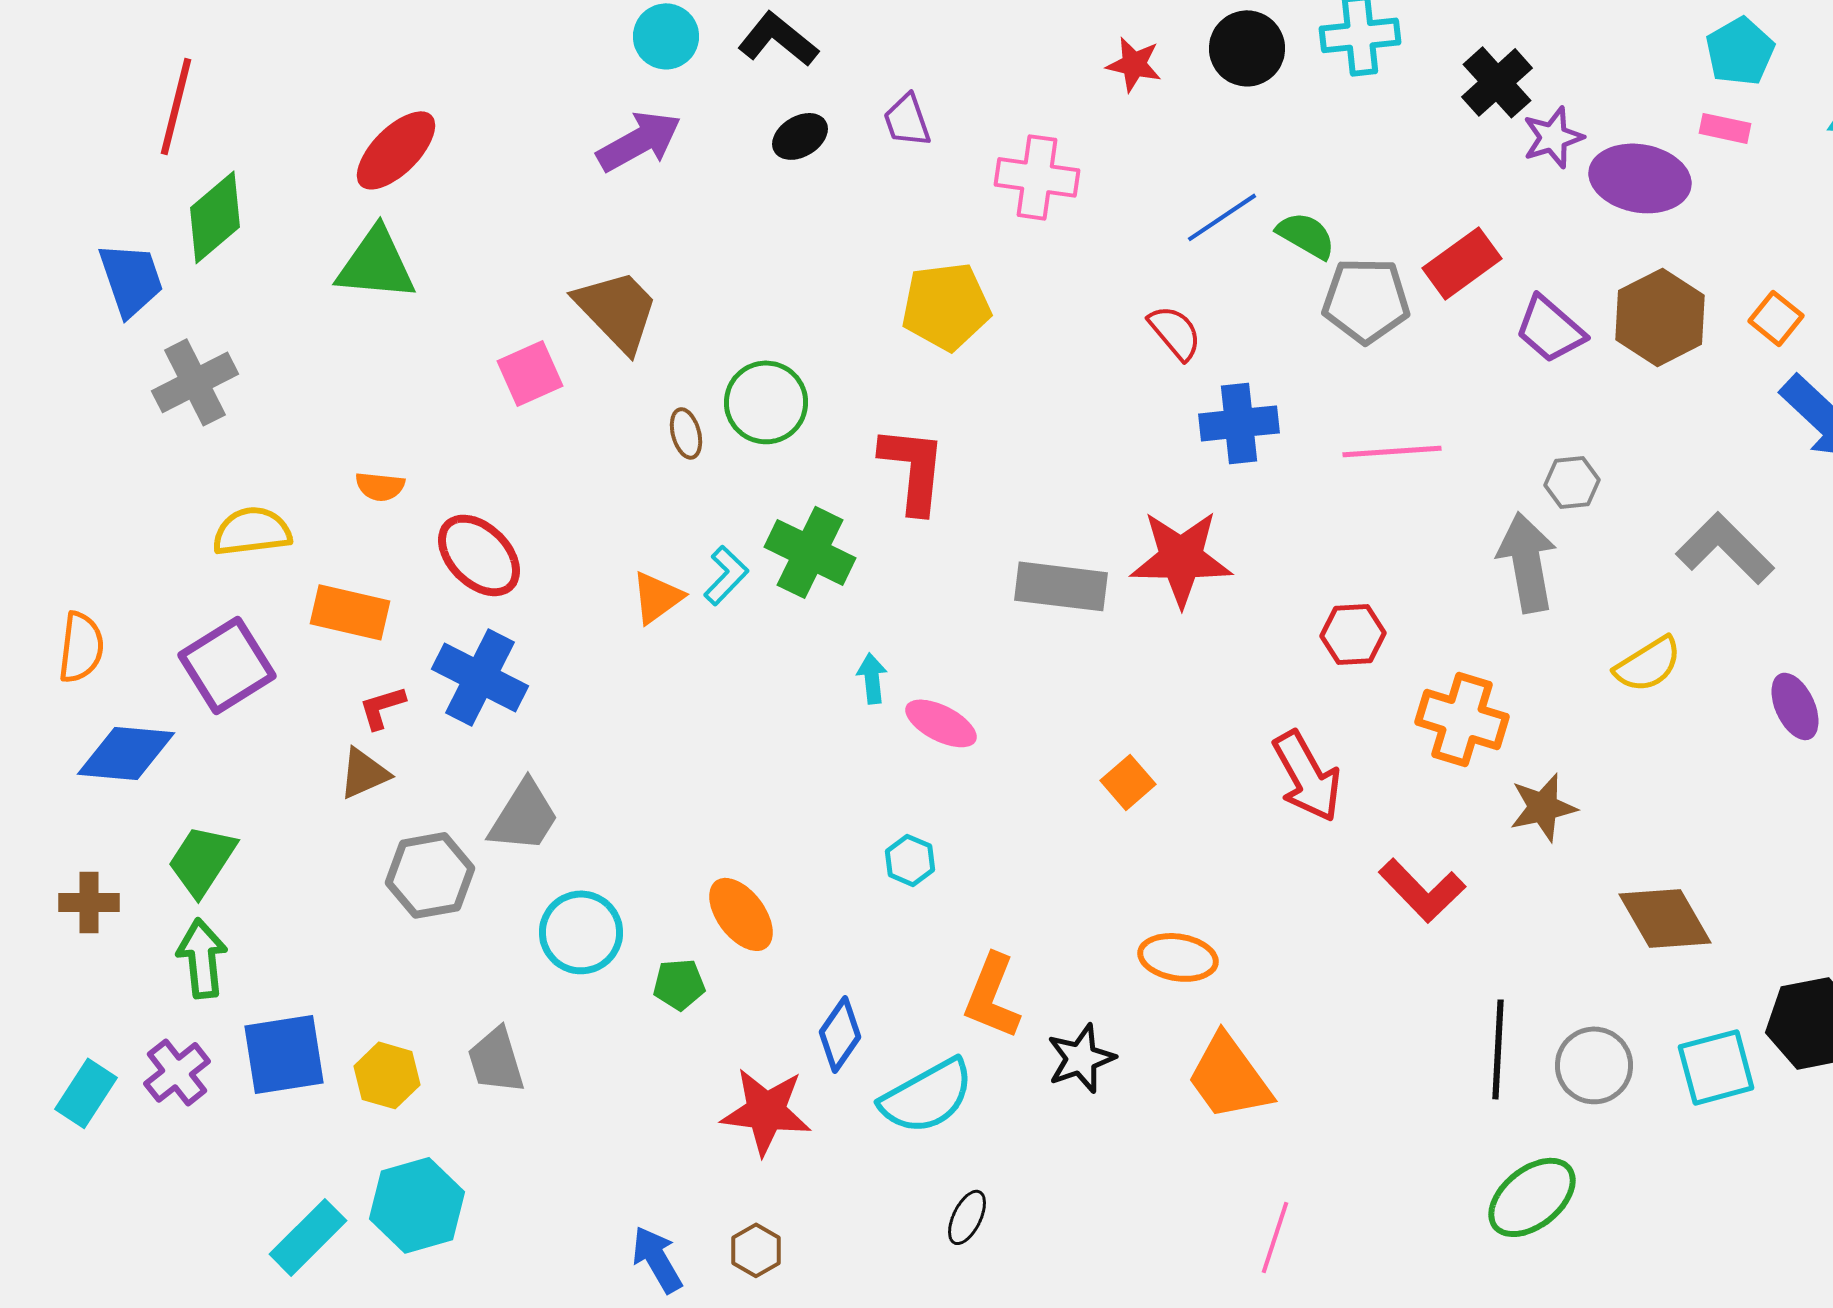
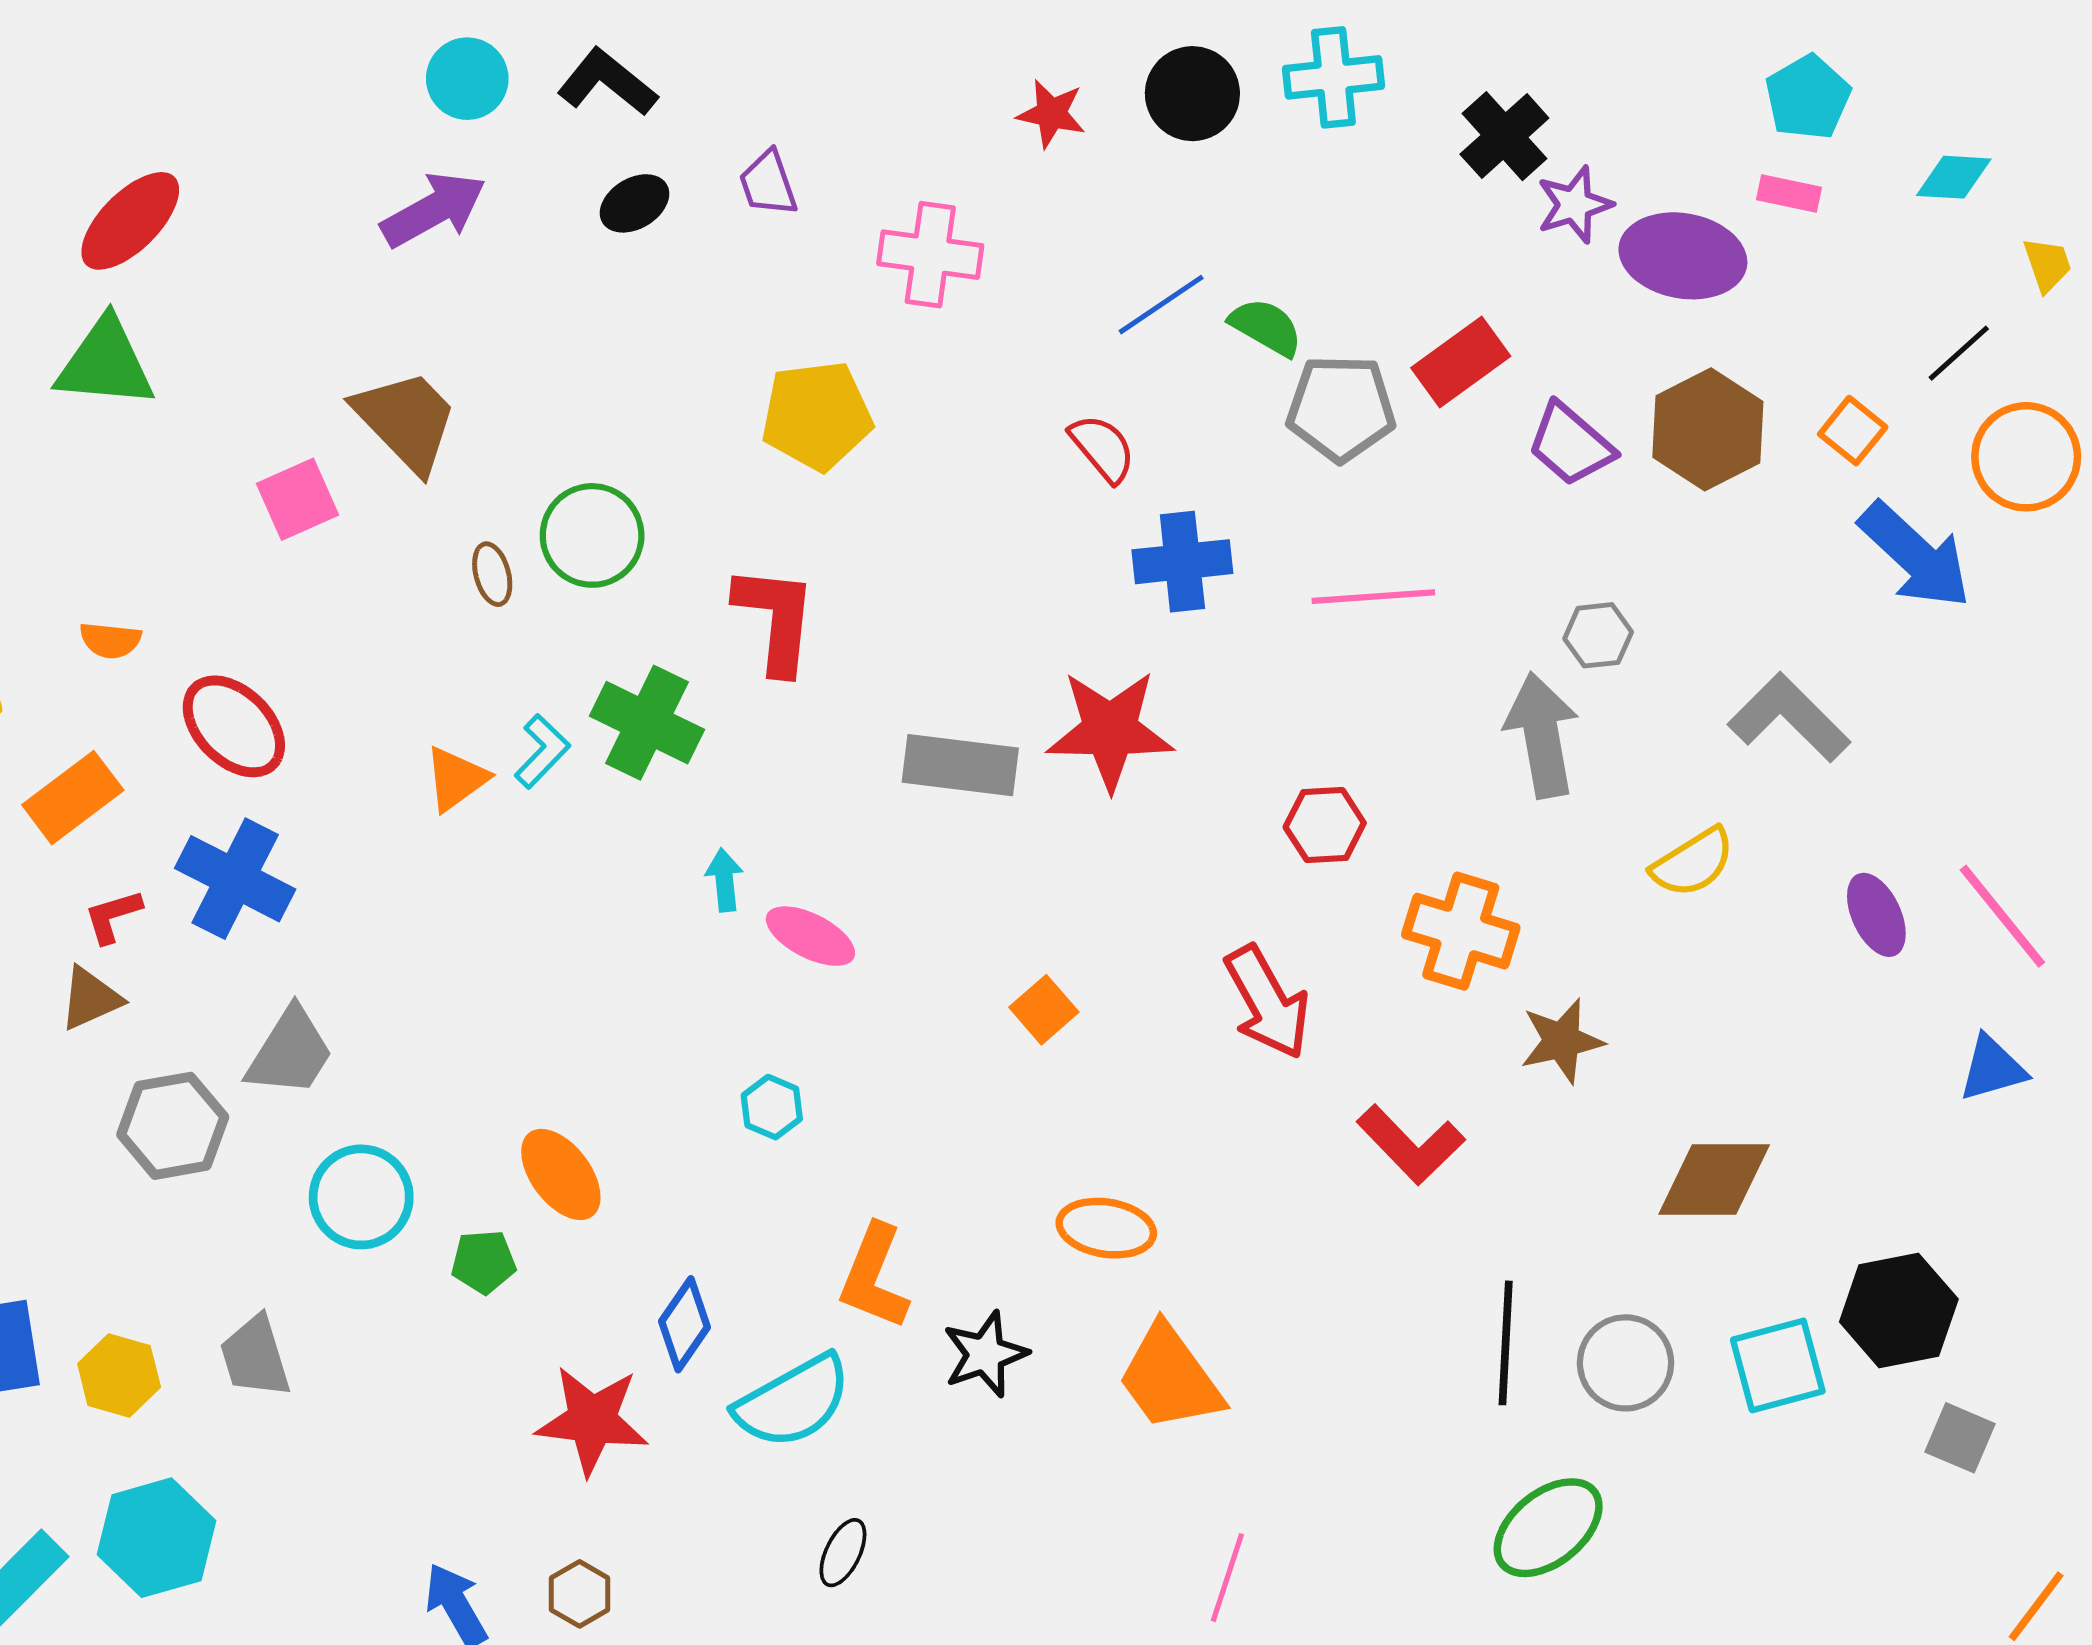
orange rectangle: (350, 612) -> (73, 798), turned -50
brown diamond: (1665, 918) -> (1714, 1179), turned -60

